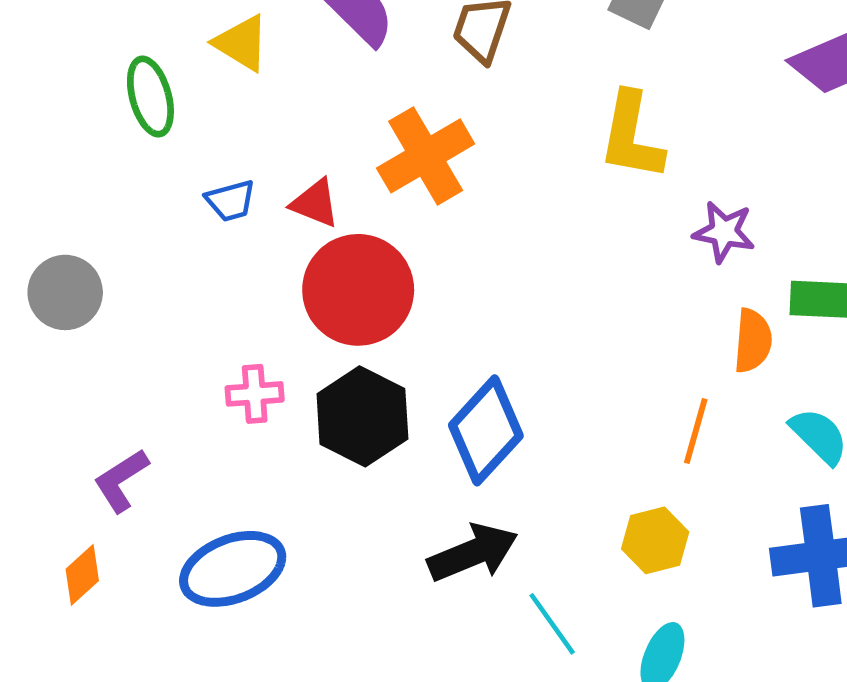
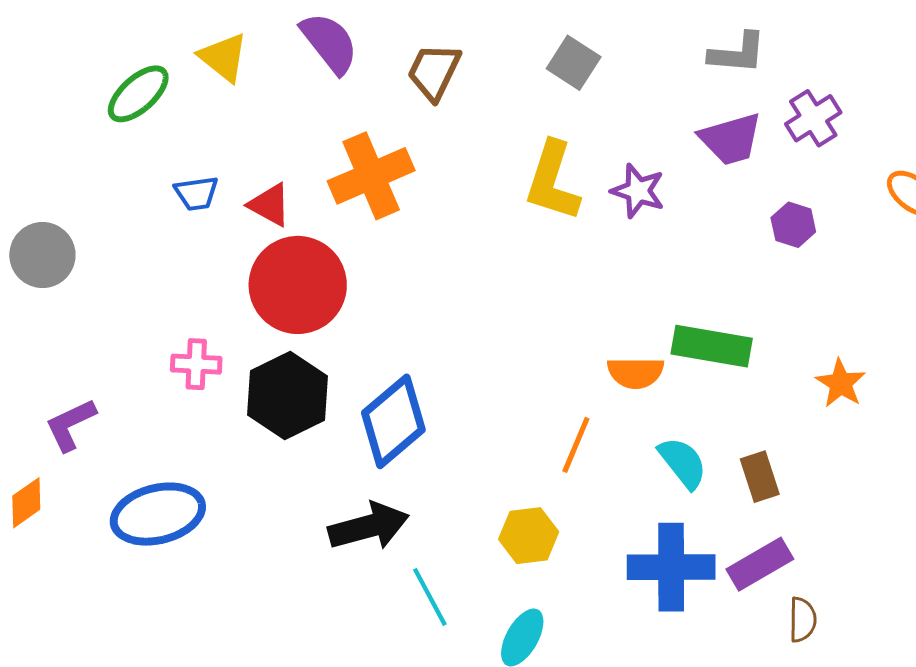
green ellipse: (150, 97) -> (138, 94), turned 56
purple star: (724, 232) -> (638, 191), moved
orange semicircle: (753, 341) -> (636, 373), turned 78

